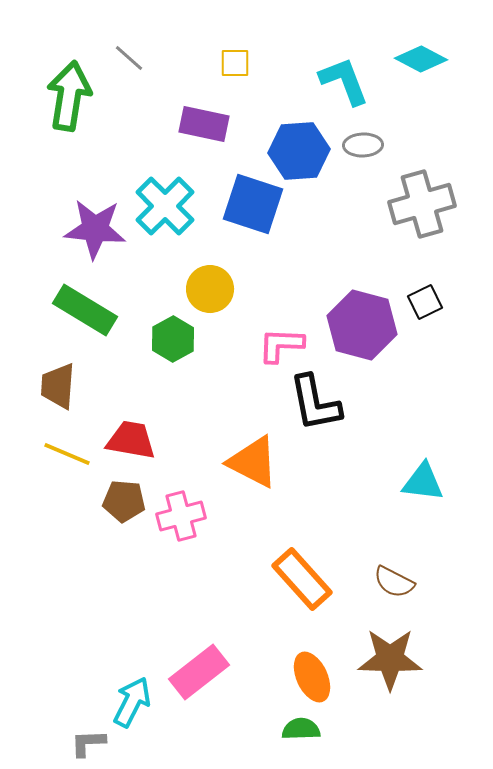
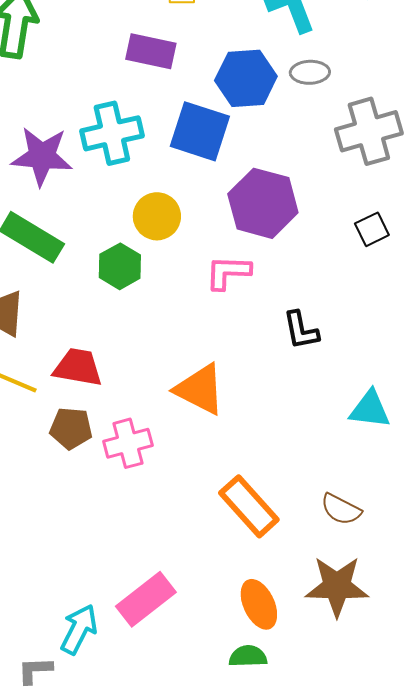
cyan cross: (165, 206) -> (112, 133), turned 32
purple hexagon: (362, 325) -> (263, 203), moved
black L-shape: (315, 403) -> (301, 330), moved, size x0.7

